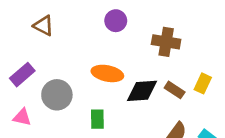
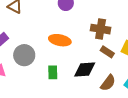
brown cross: (166, 42) -> (101, 29), moved
black diamond: (142, 91) -> (85, 69), moved

